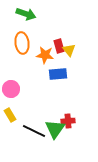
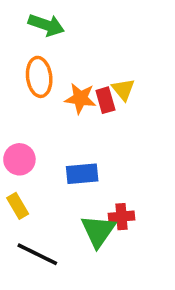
red rectangle: (59, 46) -> (105, 100), moved
blue rectangle: (58, 74) -> (82, 174), moved
black line: (34, 131) -> (37, 254), moved

